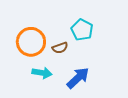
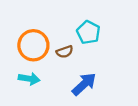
cyan arrow: (42, 73) -> (29, 79), moved

